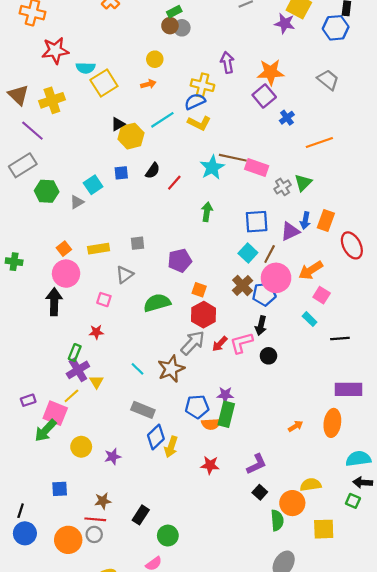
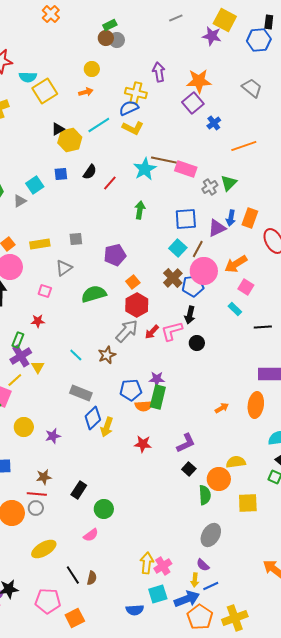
orange square: (199, 290) -> (133, 282), turned 32
brown star: (171, 369) -> (107, 355), size x0.7

